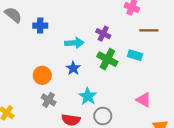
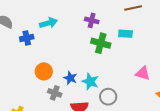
blue cross: (40, 26) -> (27, 38), moved
cyan arrow: (74, 43) -> (48, 23), moved
blue star: (73, 68) -> (70, 78), moved

